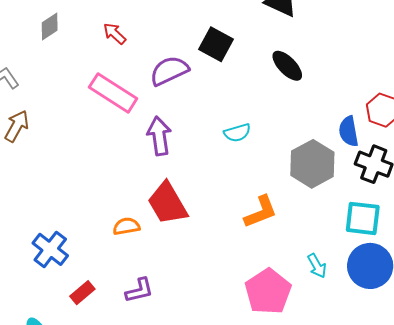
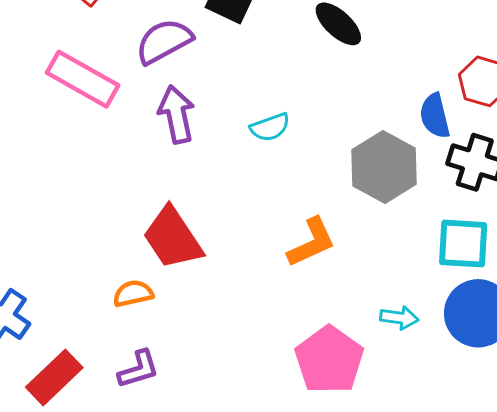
purple arrow: (159, 136) -> (177, 114), moved
orange semicircle: (126, 226) -> (133, 293), moved
cyan arrow: (317, 266) -> (399, 318), turned -50
red rectangle: (82, 293) -> (54, 377), size x1.5

